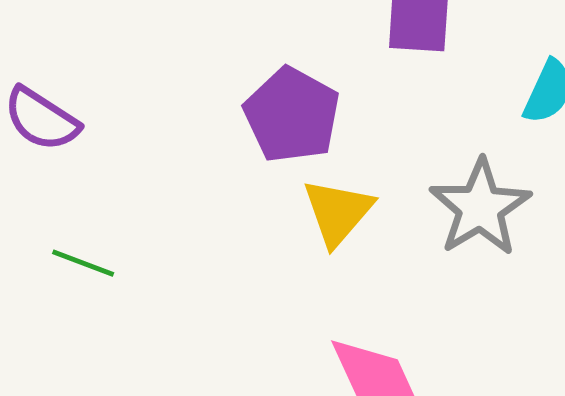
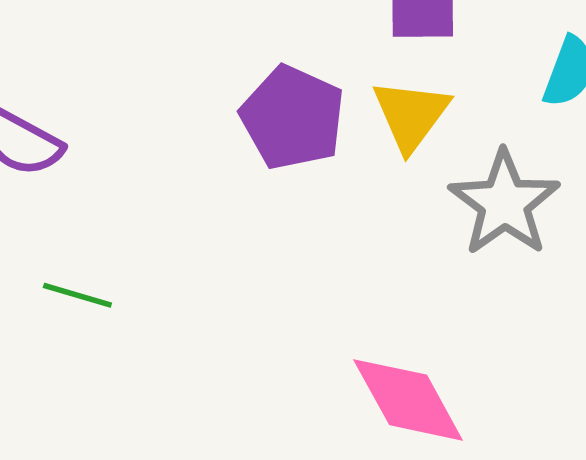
yellow triangle: (338, 212) -> (411, 115), moved

